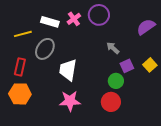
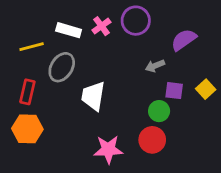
purple semicircle: (146, 27) -> (184, 40), moved
gray arrow: (113, 48) -> (155, 66), turned -64
purple square: (127, 66) -> (174, 91), turned 32
pink star: (70, 101) -> (108, 149), moved

